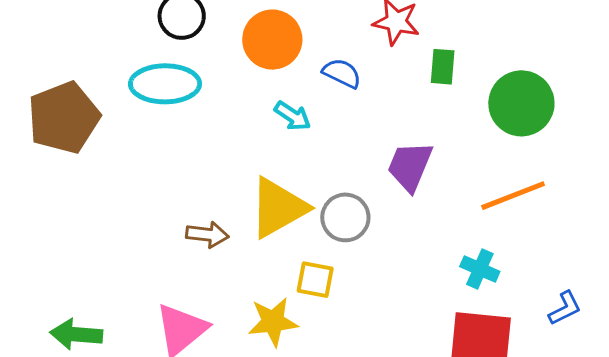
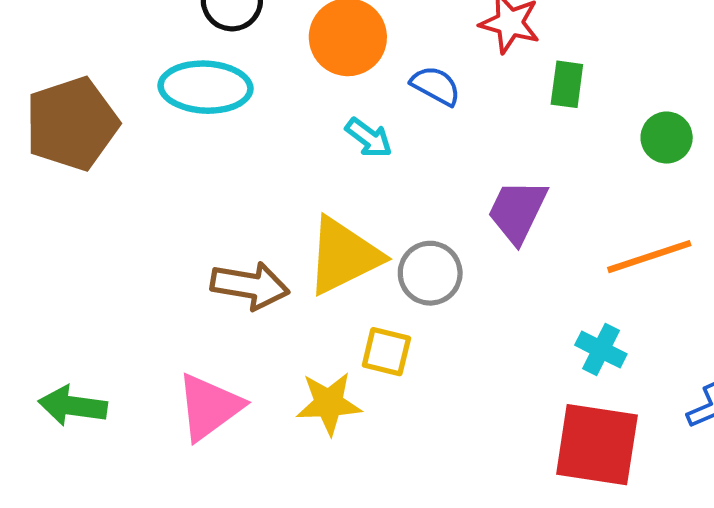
green circle: (521, 103) -> (667, 138), size x0.6
brown arrow: (207, 235) -> (250, 286), size x1.4

